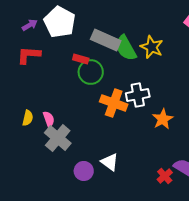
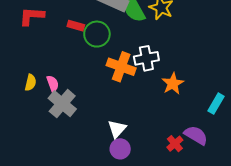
red rectangle: (81, 59) -> (76, 26), moved
white triangle: (110, 162) -> (117, 129), turned 36
purple circle: (84, 171) -> (120, 149), moved

